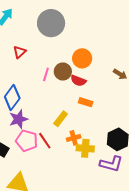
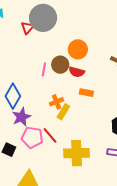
red triangle: (20, 52) -> (27, 28), moved
orange cross: (74, 138) -> (56, 102), moved
yellow cross: (85, 148) -> (77, 153), moved, size x1.4

